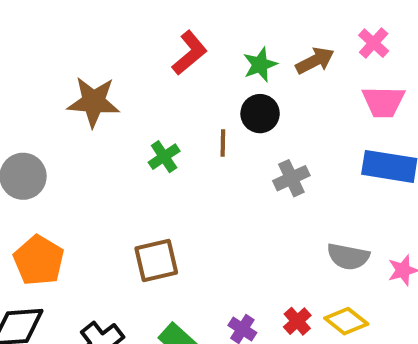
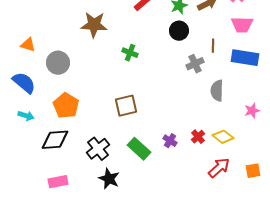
brown line: (223, 143) -> (213, 46), moved
green cross: (164, 157) -> (130, 53), turned -35
gray semicircle: (348, 257) -> (217, 91), moved, turned 80

